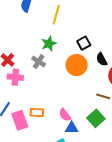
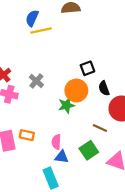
yellow line: (56, 15) -> (41, 30), moved, turned 54
green star: (49, 44) -> (66, 105), moved
pink semicircle: (65, 115) -> (56, 142), turned 32

